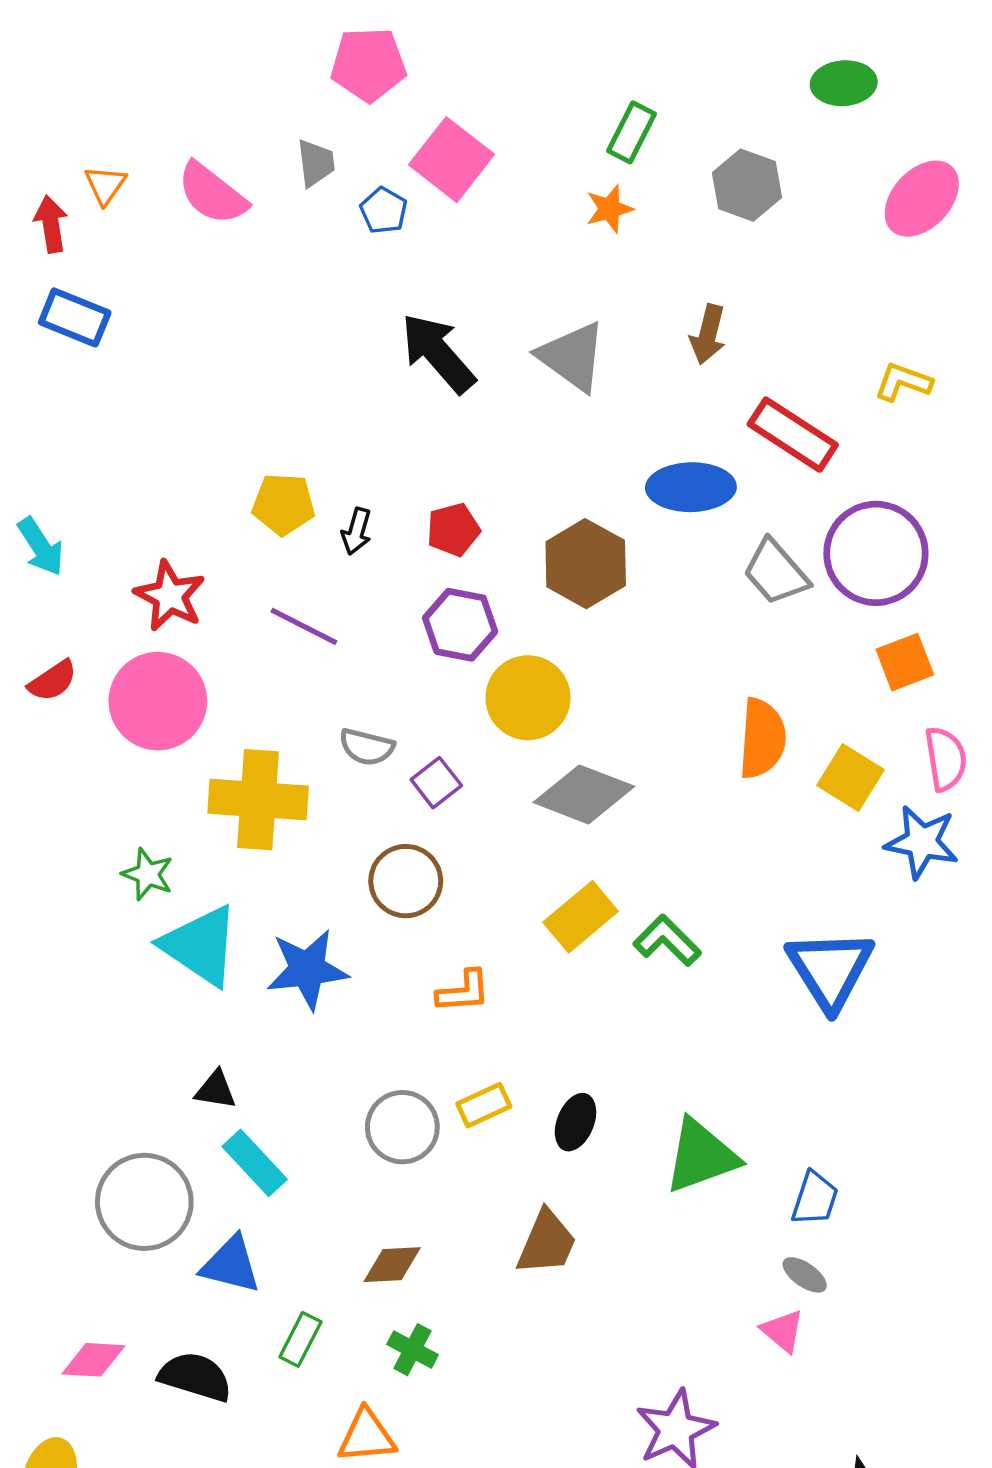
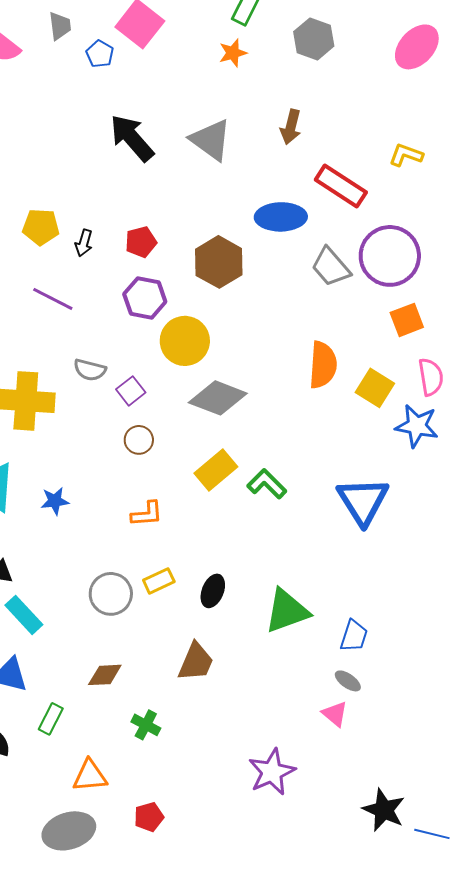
brown circle: (406, 881) -> (139, 440), moved, size x0.7
blue star: (307, 969) -> (55, 501), size x0.6
green cross: (413, 1350) -> (146, 725), moved

